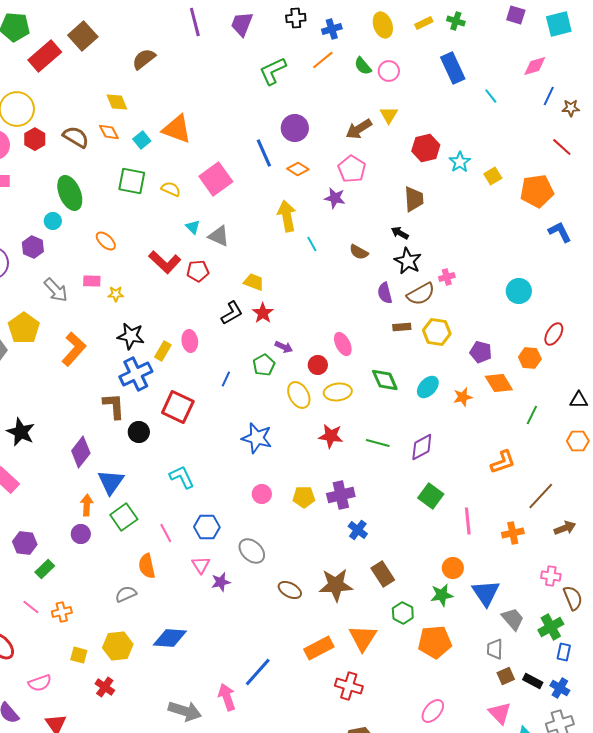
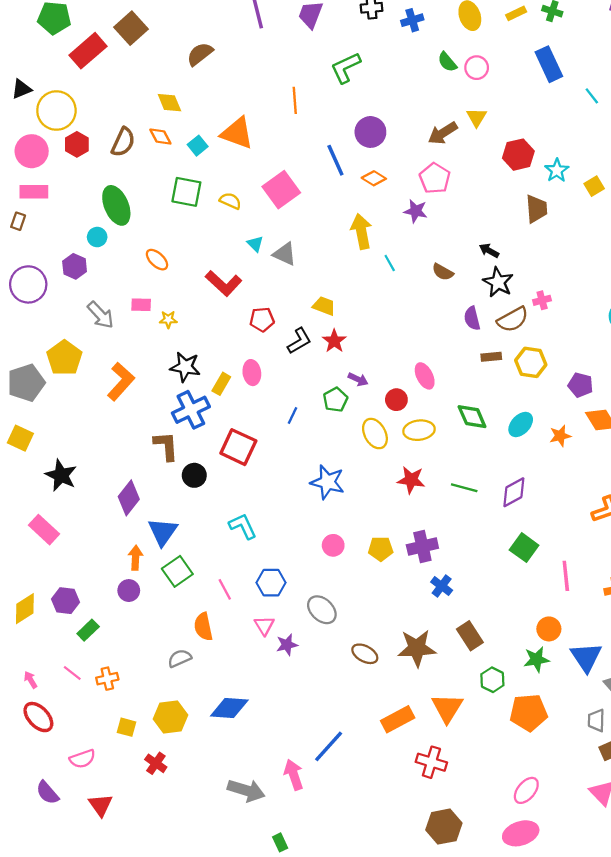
orange line: (323, 60) -> (295, 100), moved, turned -55
brown semicircle: (76, 137) -> (123, 142), turned 84
brown trapezoid: (414, 199) -> (536, 209), moved
red pentagon: (198, 271) -> (262, 319), moved

